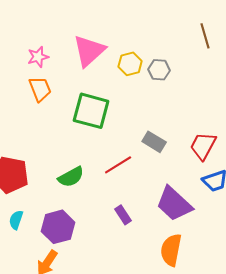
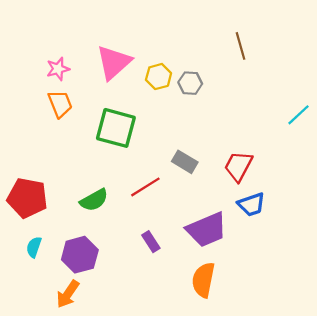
purple trapezoid: (174, 204) -> (207, 230), turned -66

